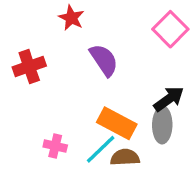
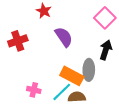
black arrow: (169, 99) -> (106, 50), moved, turned -36
gray ellipse: (162, 125) -> (89, 70), moved

